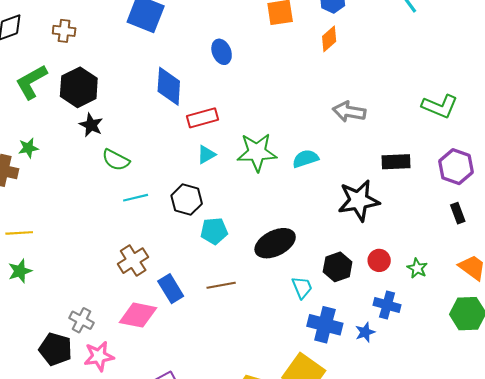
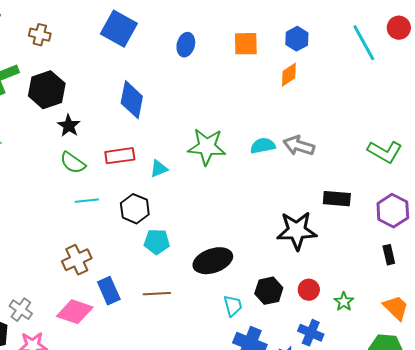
blue ellipse: (222, 52) -> (186, 45), moved, turned 30
red rectangle: (203, 118) -> (120, 156), moved
black star: (91, 125) -> (69, 126), moved
green star: (257, 152) -> (207, 147), moved
cyan semicircle: (305, 159) -> (263, 146), moved

